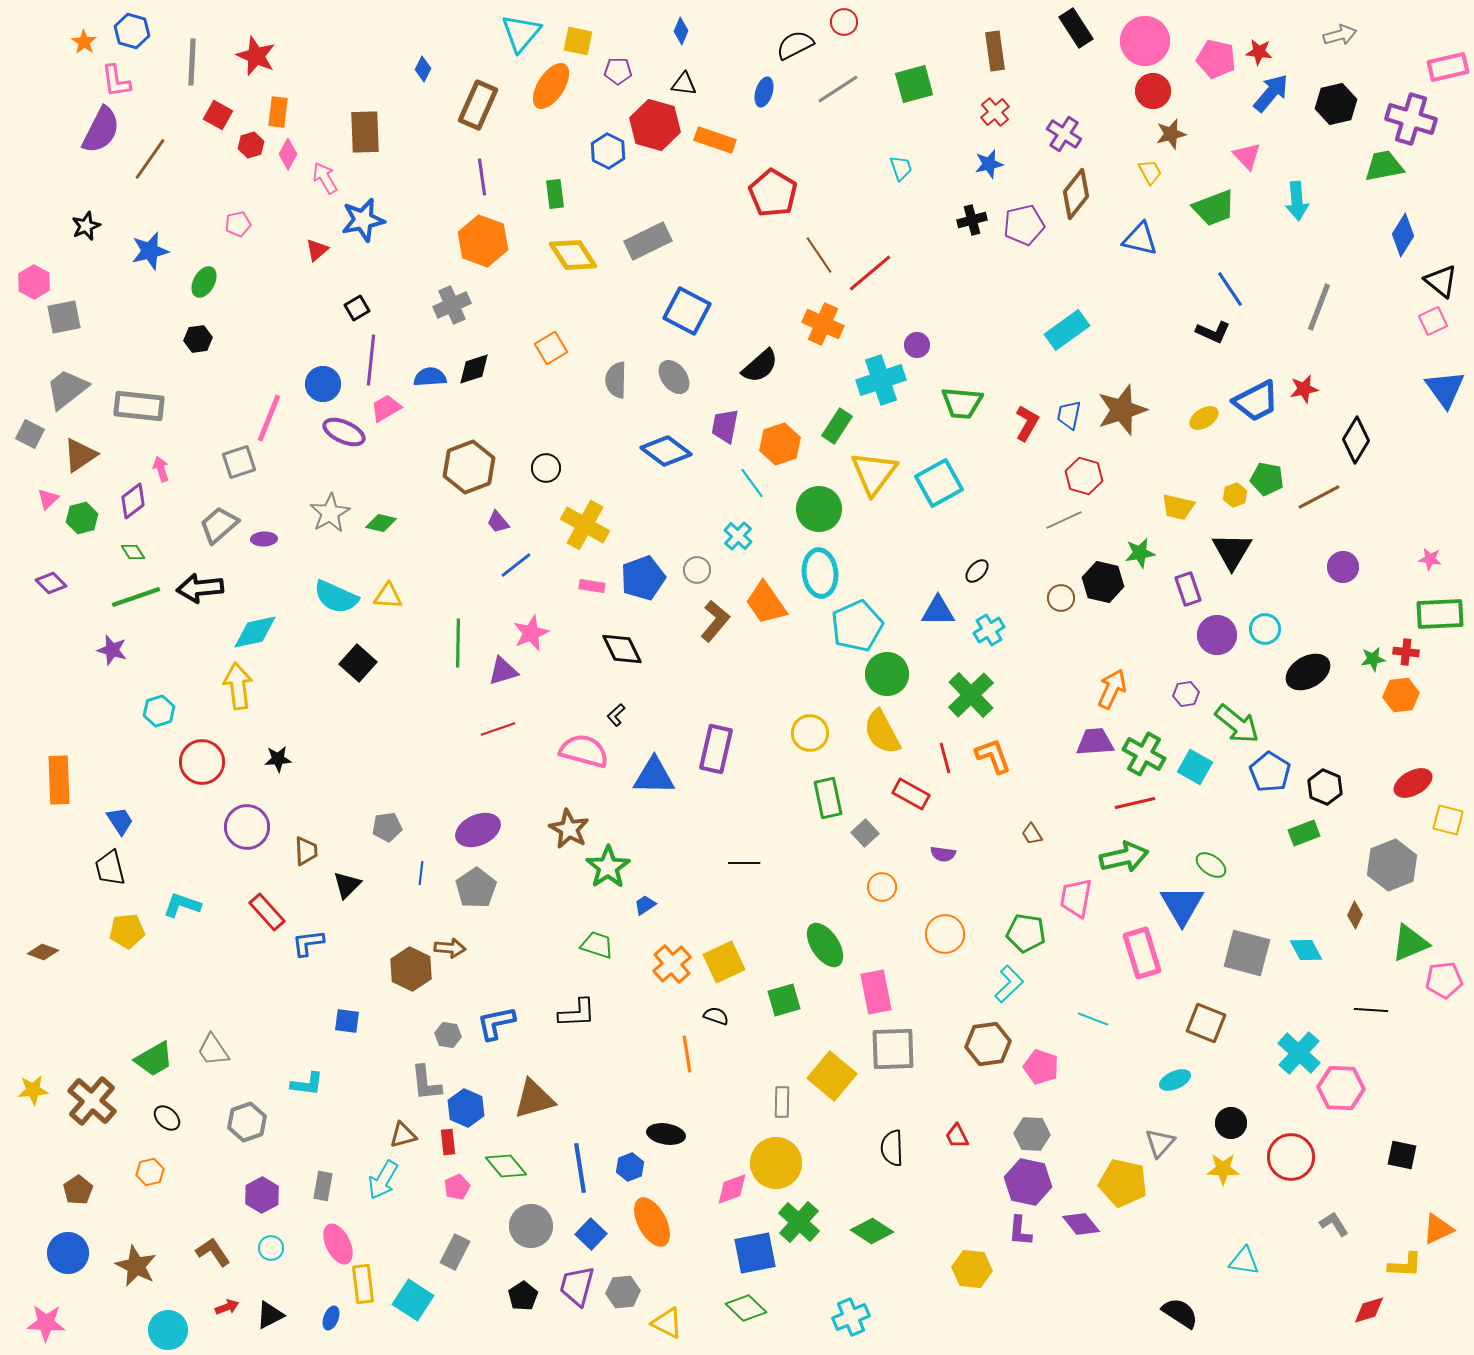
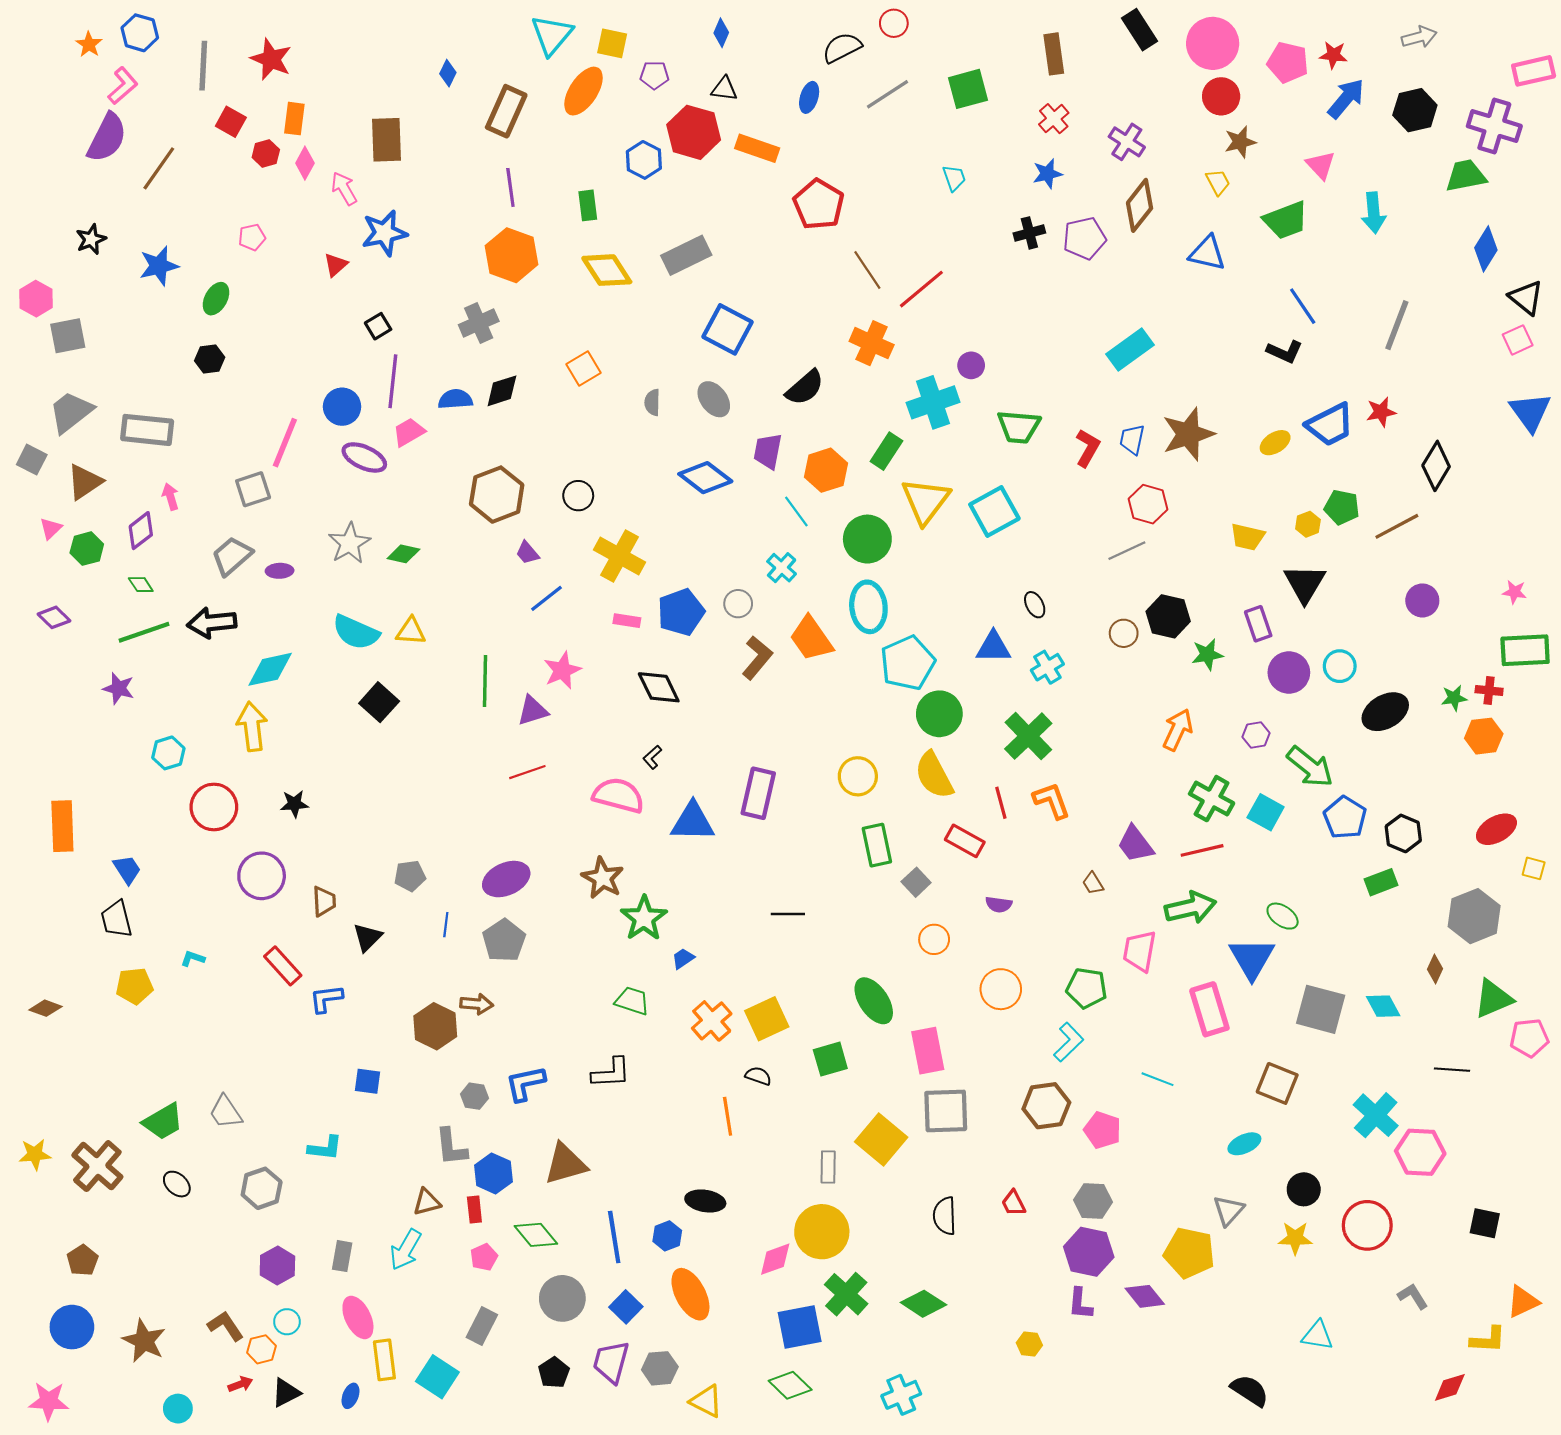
pink L-shape: (116, 81) -> (123, 86), turned -123
gray semicircle: (616, 380) -> (652, 402), size x0.7
green star: (1140, 553) -> (1207, 654), moved
black ellipse: (977, 571) -> (1035, 605), turned -70
purple trapezoid: (1095, 742) -> (1135, 844), moved, turned -123
yellow square: (1448, 820) -> (1534, 868), size x0.7
cyan L-shape: (182, 905) -> (193, 958), size x0.6
orange hexagon: (150, 1172) -> (262, 1349), moved
yellow hexagon: (972, 1269) -> (1029, 1344), size x0.6
cyan circle: (168, 1330) -> (178, 1409), size x0.7

